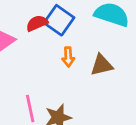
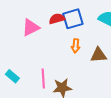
blue square: (59, 20) -> (73, 19), turned 30

